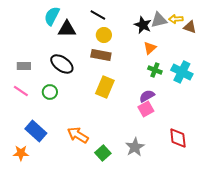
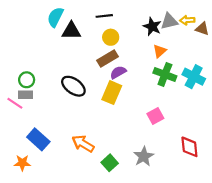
black line: (98, 15) -> (104, 16), turned -35
brown rectangle: (101, 55) -> (107, 59), turned -42
black ellipse: (62, 64) -> (73, 86), moved
gray rectangle: (24, 66) -> (26, 95), moved
green cross: (155, 70) -> (165, 74), size x1.5
pink line: (21, 91) -> (15, 103), moved
green circle: (50, 92) -> (27, 80), moved
purple semicircle: (147, 96) -> (118, 72), moved

